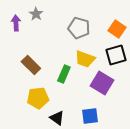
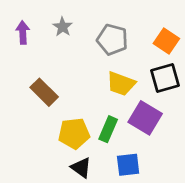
gray star: (36, 14) -> (63, 27), moved
green rectangle: (64, 74) -> (108, 129), moved
yellow pentagon: (38, 98) -> (74, 133), moved

